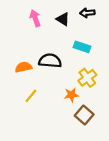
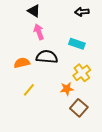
pink arrow: (35, 18) -> (39, 32), moved
black triangle: (63, 19) -> (34, 11), moved

